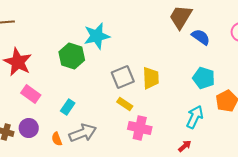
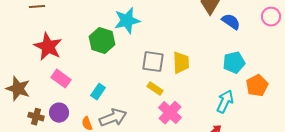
gray square: (123, 77) -> (153, 62), turned 30
cyan pentagon: (204, 78) -> (234, 63), turned -30
pink cross: (140, 128) -> (170, 113), turned 30

